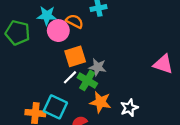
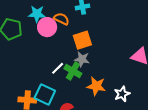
orange square: (75, 56) -> (82, 40), moved
orange star: (100, 102) -> (96, 86), moved
white star: (129, 108) -> (122, 94), moved

